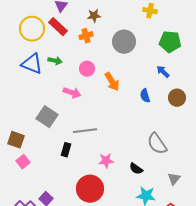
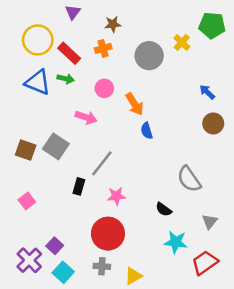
yellow cross: (150, 11) -> (182, 42), moved, turned 32
red rectangle: (58, 27) -> (69, 53), moved
green pentagon: (170, 42) -> (212, 25), moved
blue arrow: (163, 72) -> (207, 92), moved
blue semicircle: (145, 96) -> (147, 131), moved
gray line: (85, 131) -> (102, 163), turned -45
brown square: (16, 140) -> (26, 150), moved
pink star: (106, 161) -> (116, 196), moved

